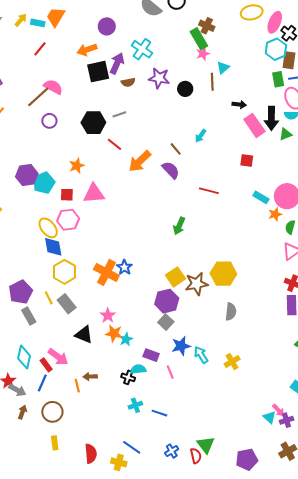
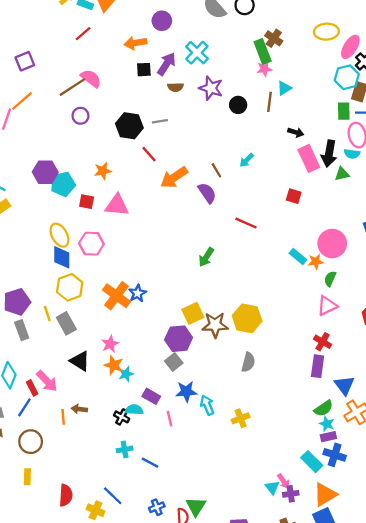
black square: (98, 72) -> (144, 70), size x0.6
cyan rectangle: (261, 197) -> (298, 256), moved
pink hexagon: (68, 220) -> (91, 244), moved

